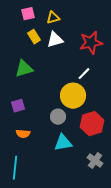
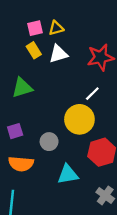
pink square: (28, 14) -> (35, 28), moved
gray circle: (58, 117) -> (49, 142), moved
orange semicircle: (23, 134) -> (21, 164), size x1.5

